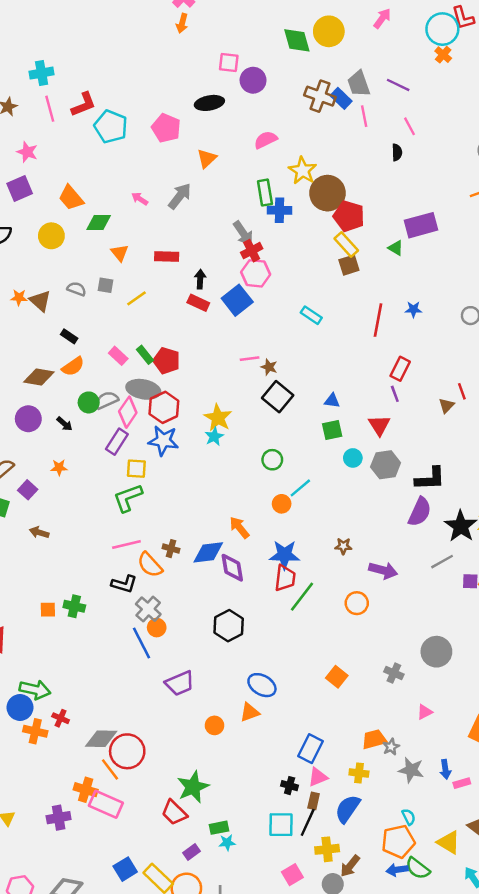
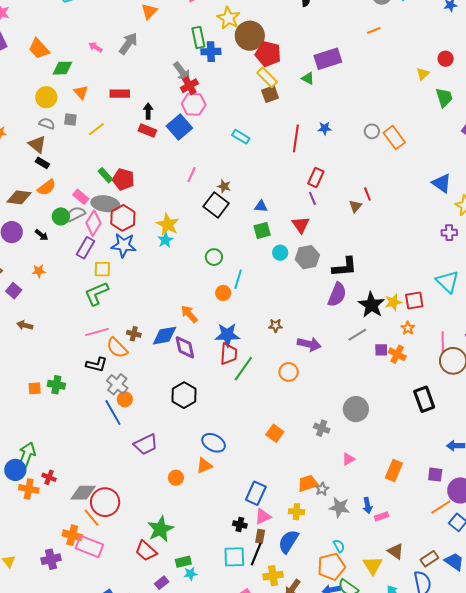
yellow circle: (51, 236) -> (46, 97), moved
brown triangle: (40, 301) -> (37, 144), moved
pink rectangle: (118, 356) -> (81, 197), moved
pink line: (250, 359) -> (192, 175), turned -56
brown star: (269, 367) -> (224, 186), moved
cyan line: (300, 488) -> (238, 279), turned -30
green arrow: (35, 690) -> (27, 455), turned -80
yellow triangle: (449, 842) -> (373, 565), turned 30

